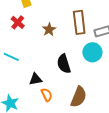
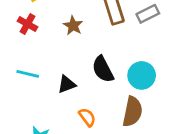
cyan circle: (92, 52) -> (142, 75), moved
black triangle: (36, 79) -> (67, 84), moved

